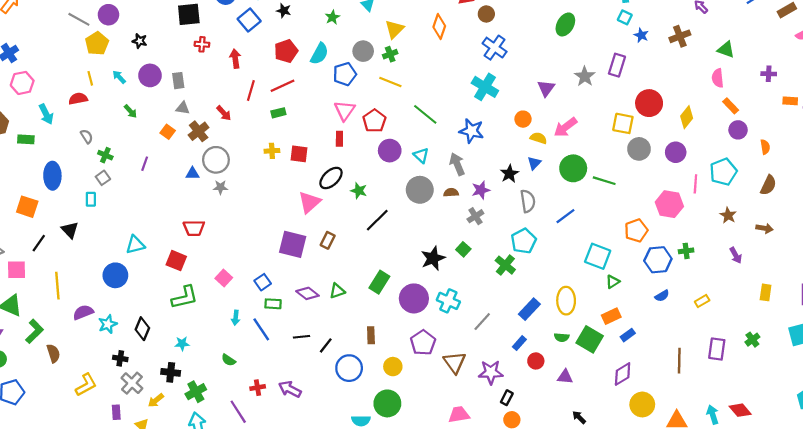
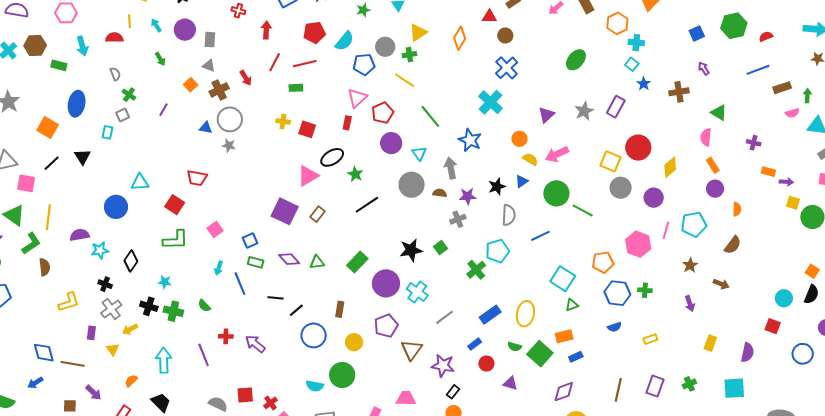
yellow line: (57, 286) -> (48, 217), moved
green cross: (196, 392) -> (173, 311), moved, turned 30

